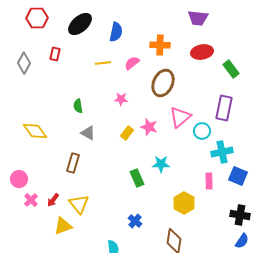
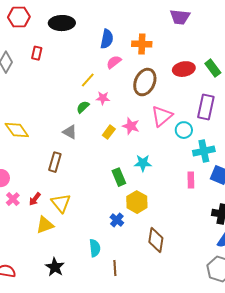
black ellipse: (80, 24) -> (62, 23), turned 40
blue semicircle: (116, 32) -> (107, 39), moved
red ellipse: (202, 52) -> (184, 69), moved
yellow line: (103, 63) -> (88, 80), moved, turned -42
green semicircle: (78, 106) -> (83, 107), moved, turned 56
yellow hexagon: (184, 203) -> (137, 202), moved

